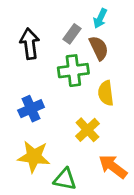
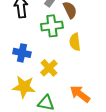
blue cross: (31, 109) -> (22, 53), turned 36
yellow cross: (87, 130) -> (49, 68), moved

